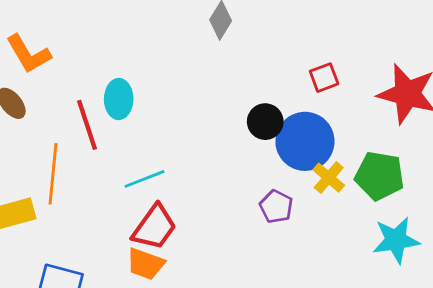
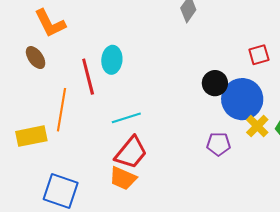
purple pentagon: (276, 207) -> (219, 144), turned -30

